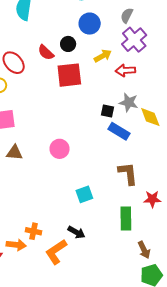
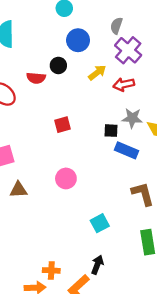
red semicircle: (46, 52) -> (36, 78), turned -30
red square: (69, 75) -> (62, 125), moved, size x0.6
black arrow: (76, 232) -> (97, 265), turned -90

